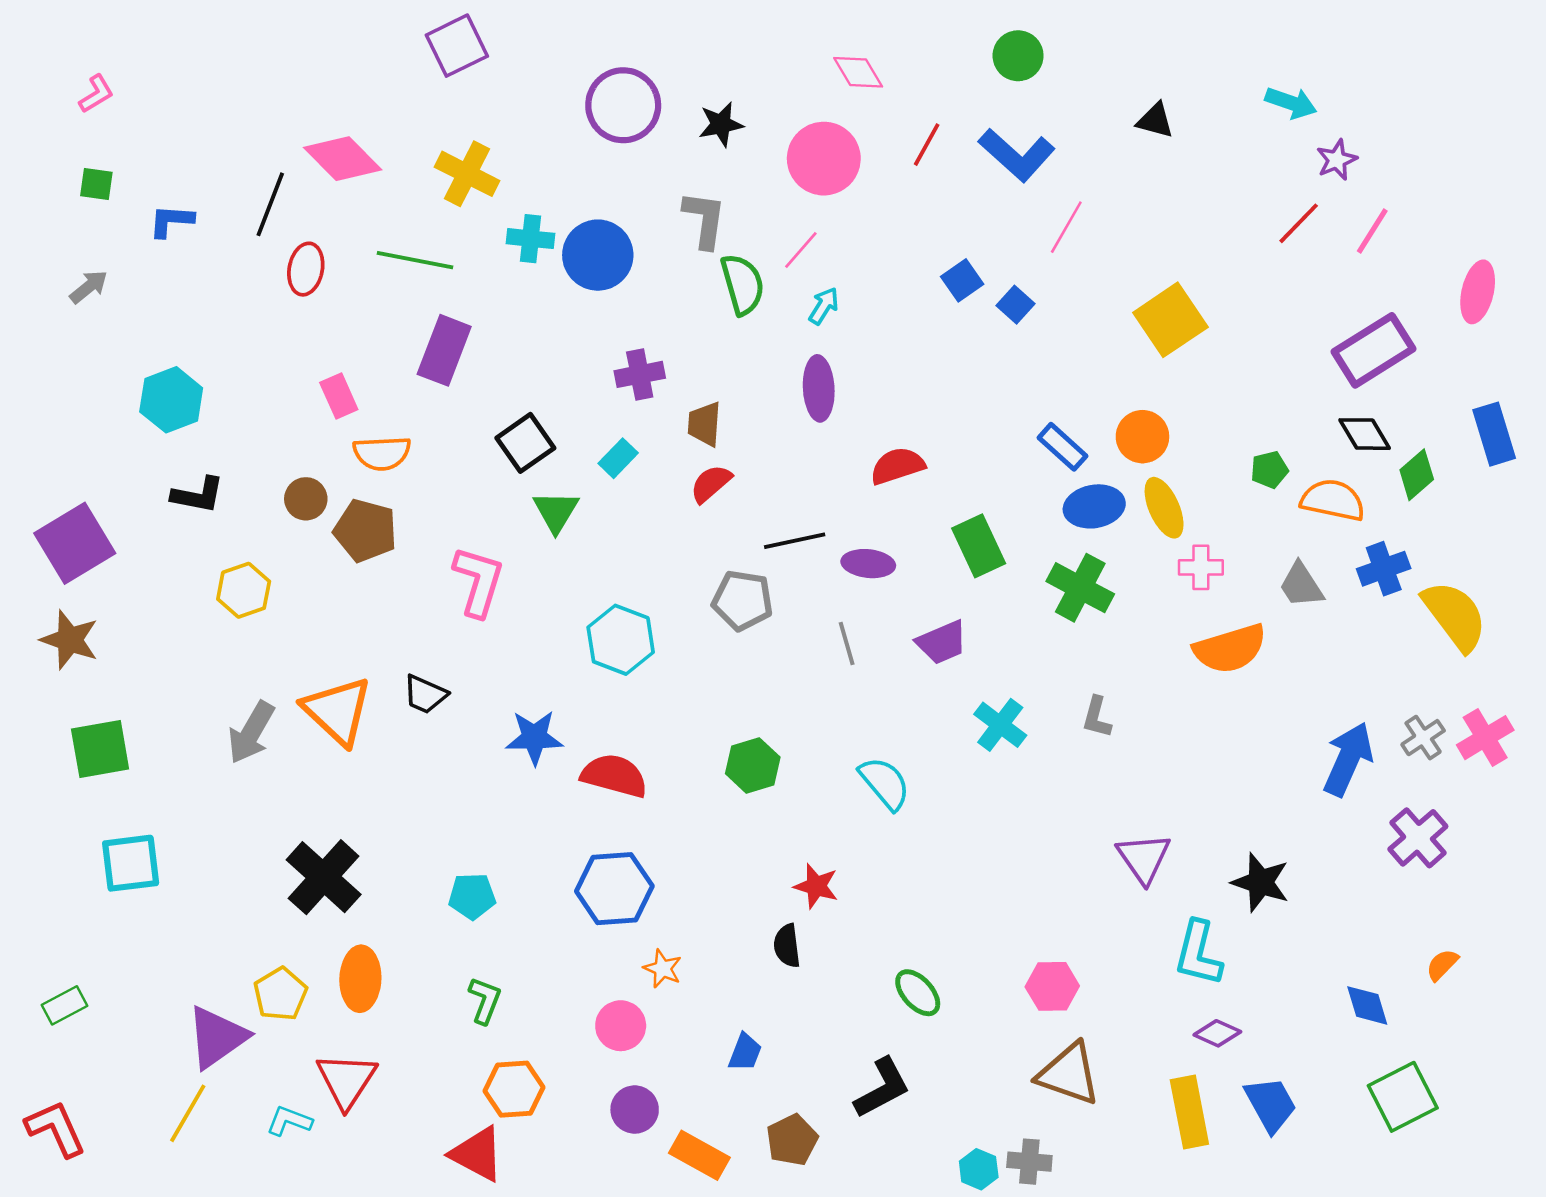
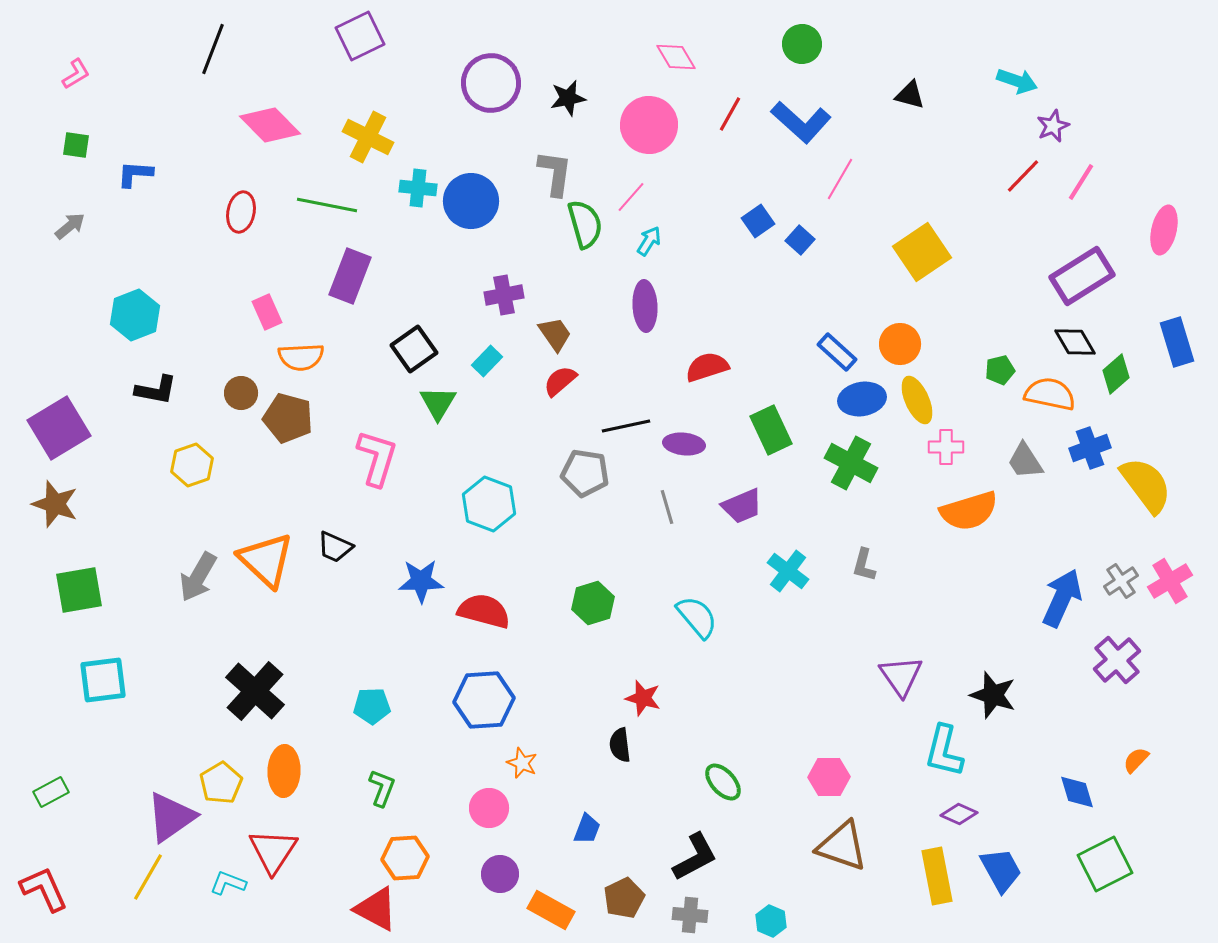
black line: (270, 204) -> (213, 49), moved
brown trapezoid: (704, 424) -> (555, 334), turned 141
gray cross: (1029, 1162) -> (690, 915), moved

